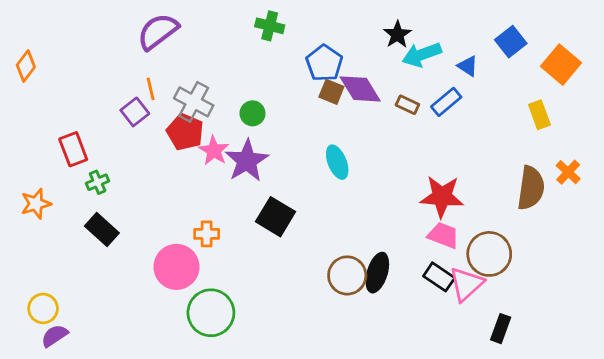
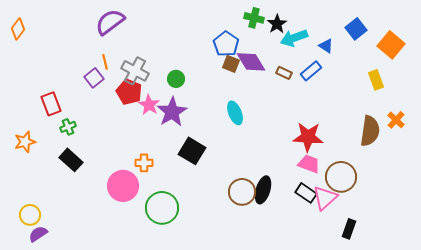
green cross: (270, 26) -> (254, 18), moved
orange diamond: (26, 66) -> (18, 29), moved
green circle: (211, 313) -> (162, 208), moved

